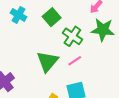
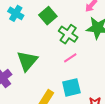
green triangle: (47, 61) -> (27, 61), moved

